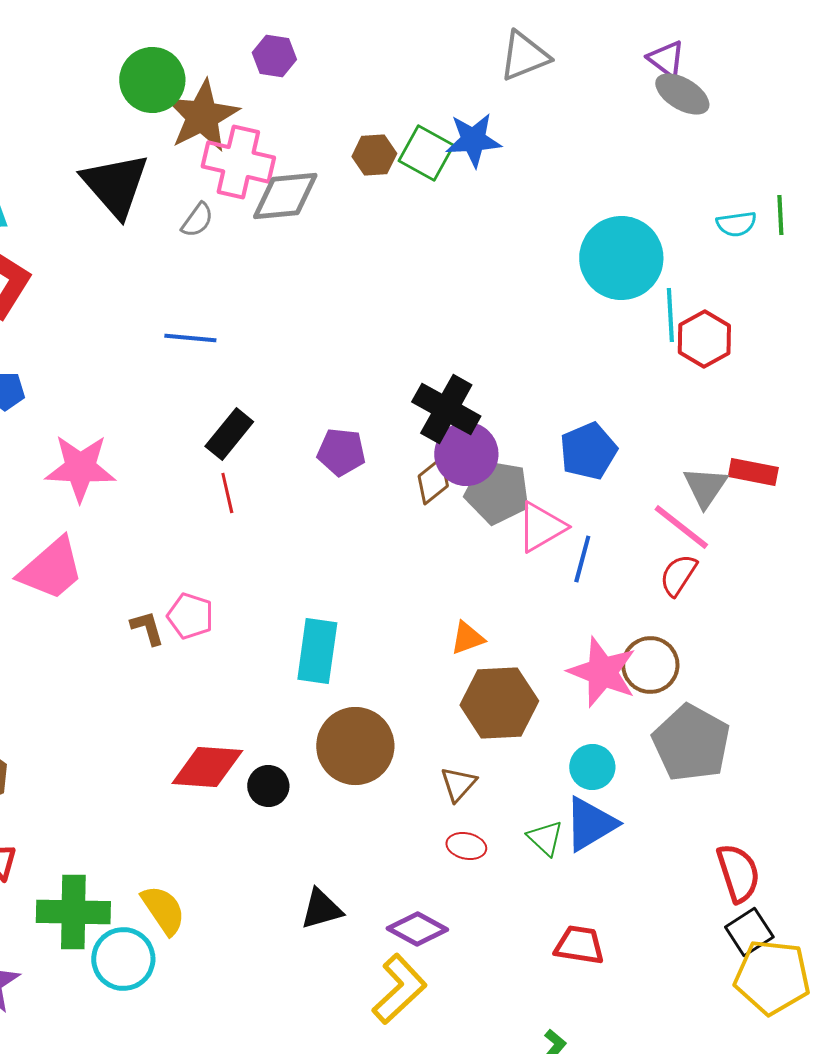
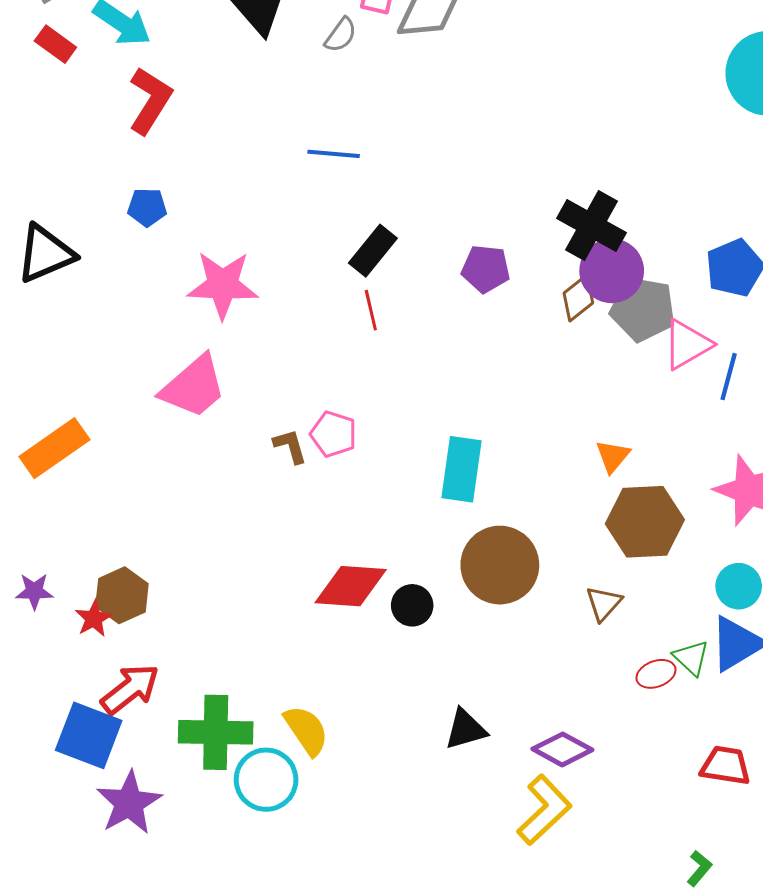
orange triangle: (467, 638) -> (613, 456), turned -30
red ellipse: (466, 846) -> (656, 674), moved, turned -33

